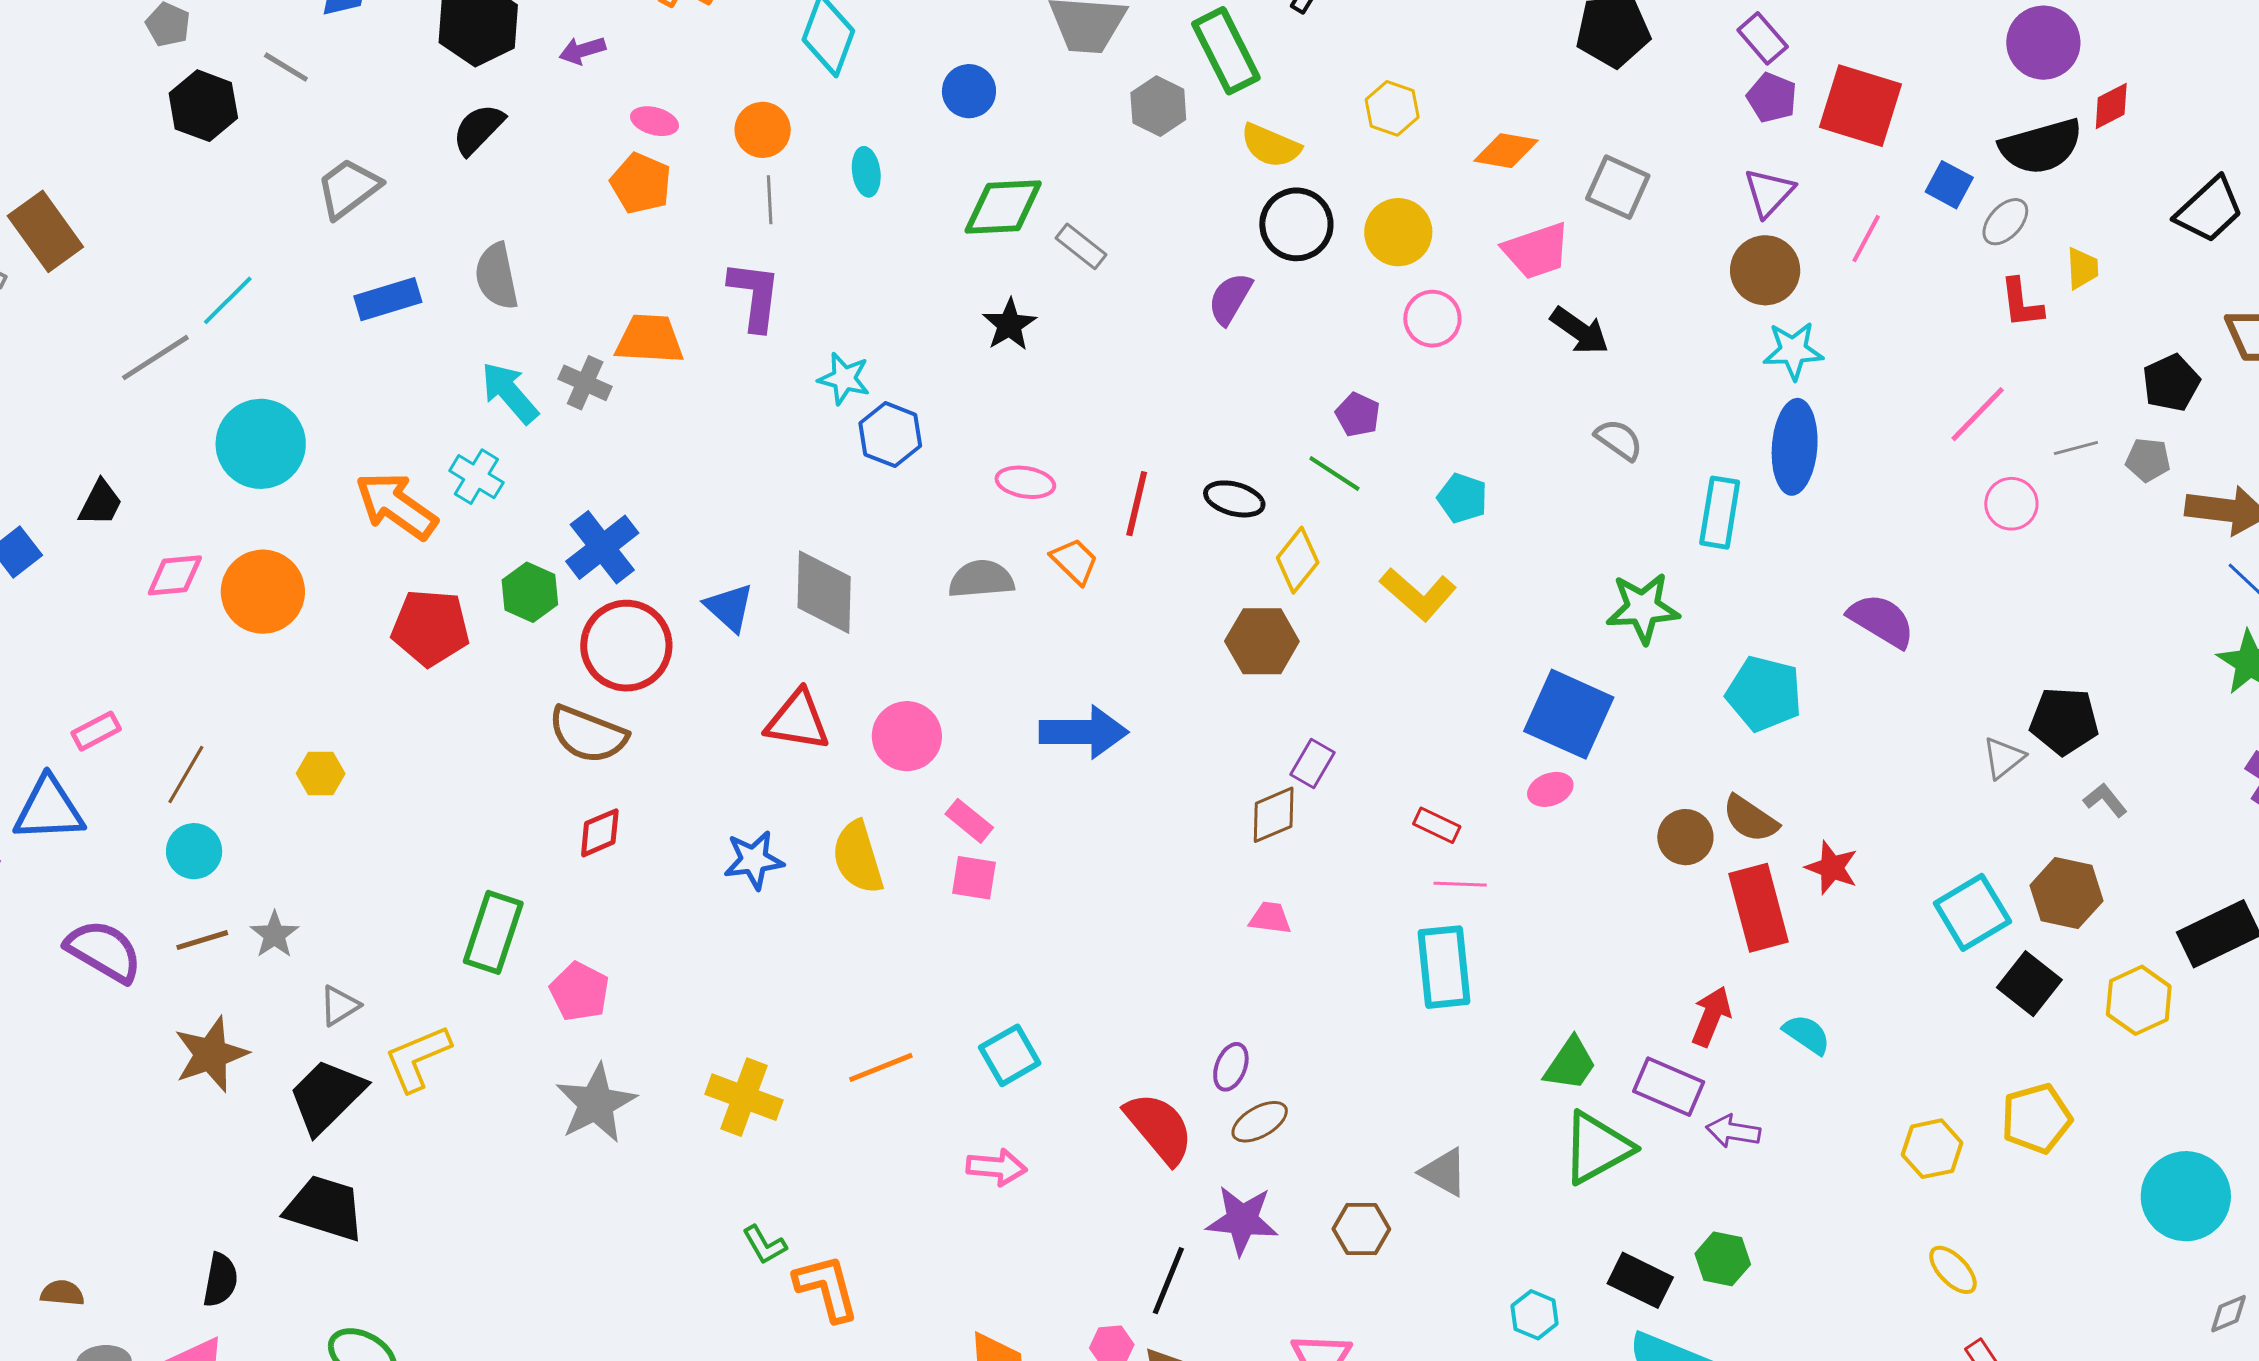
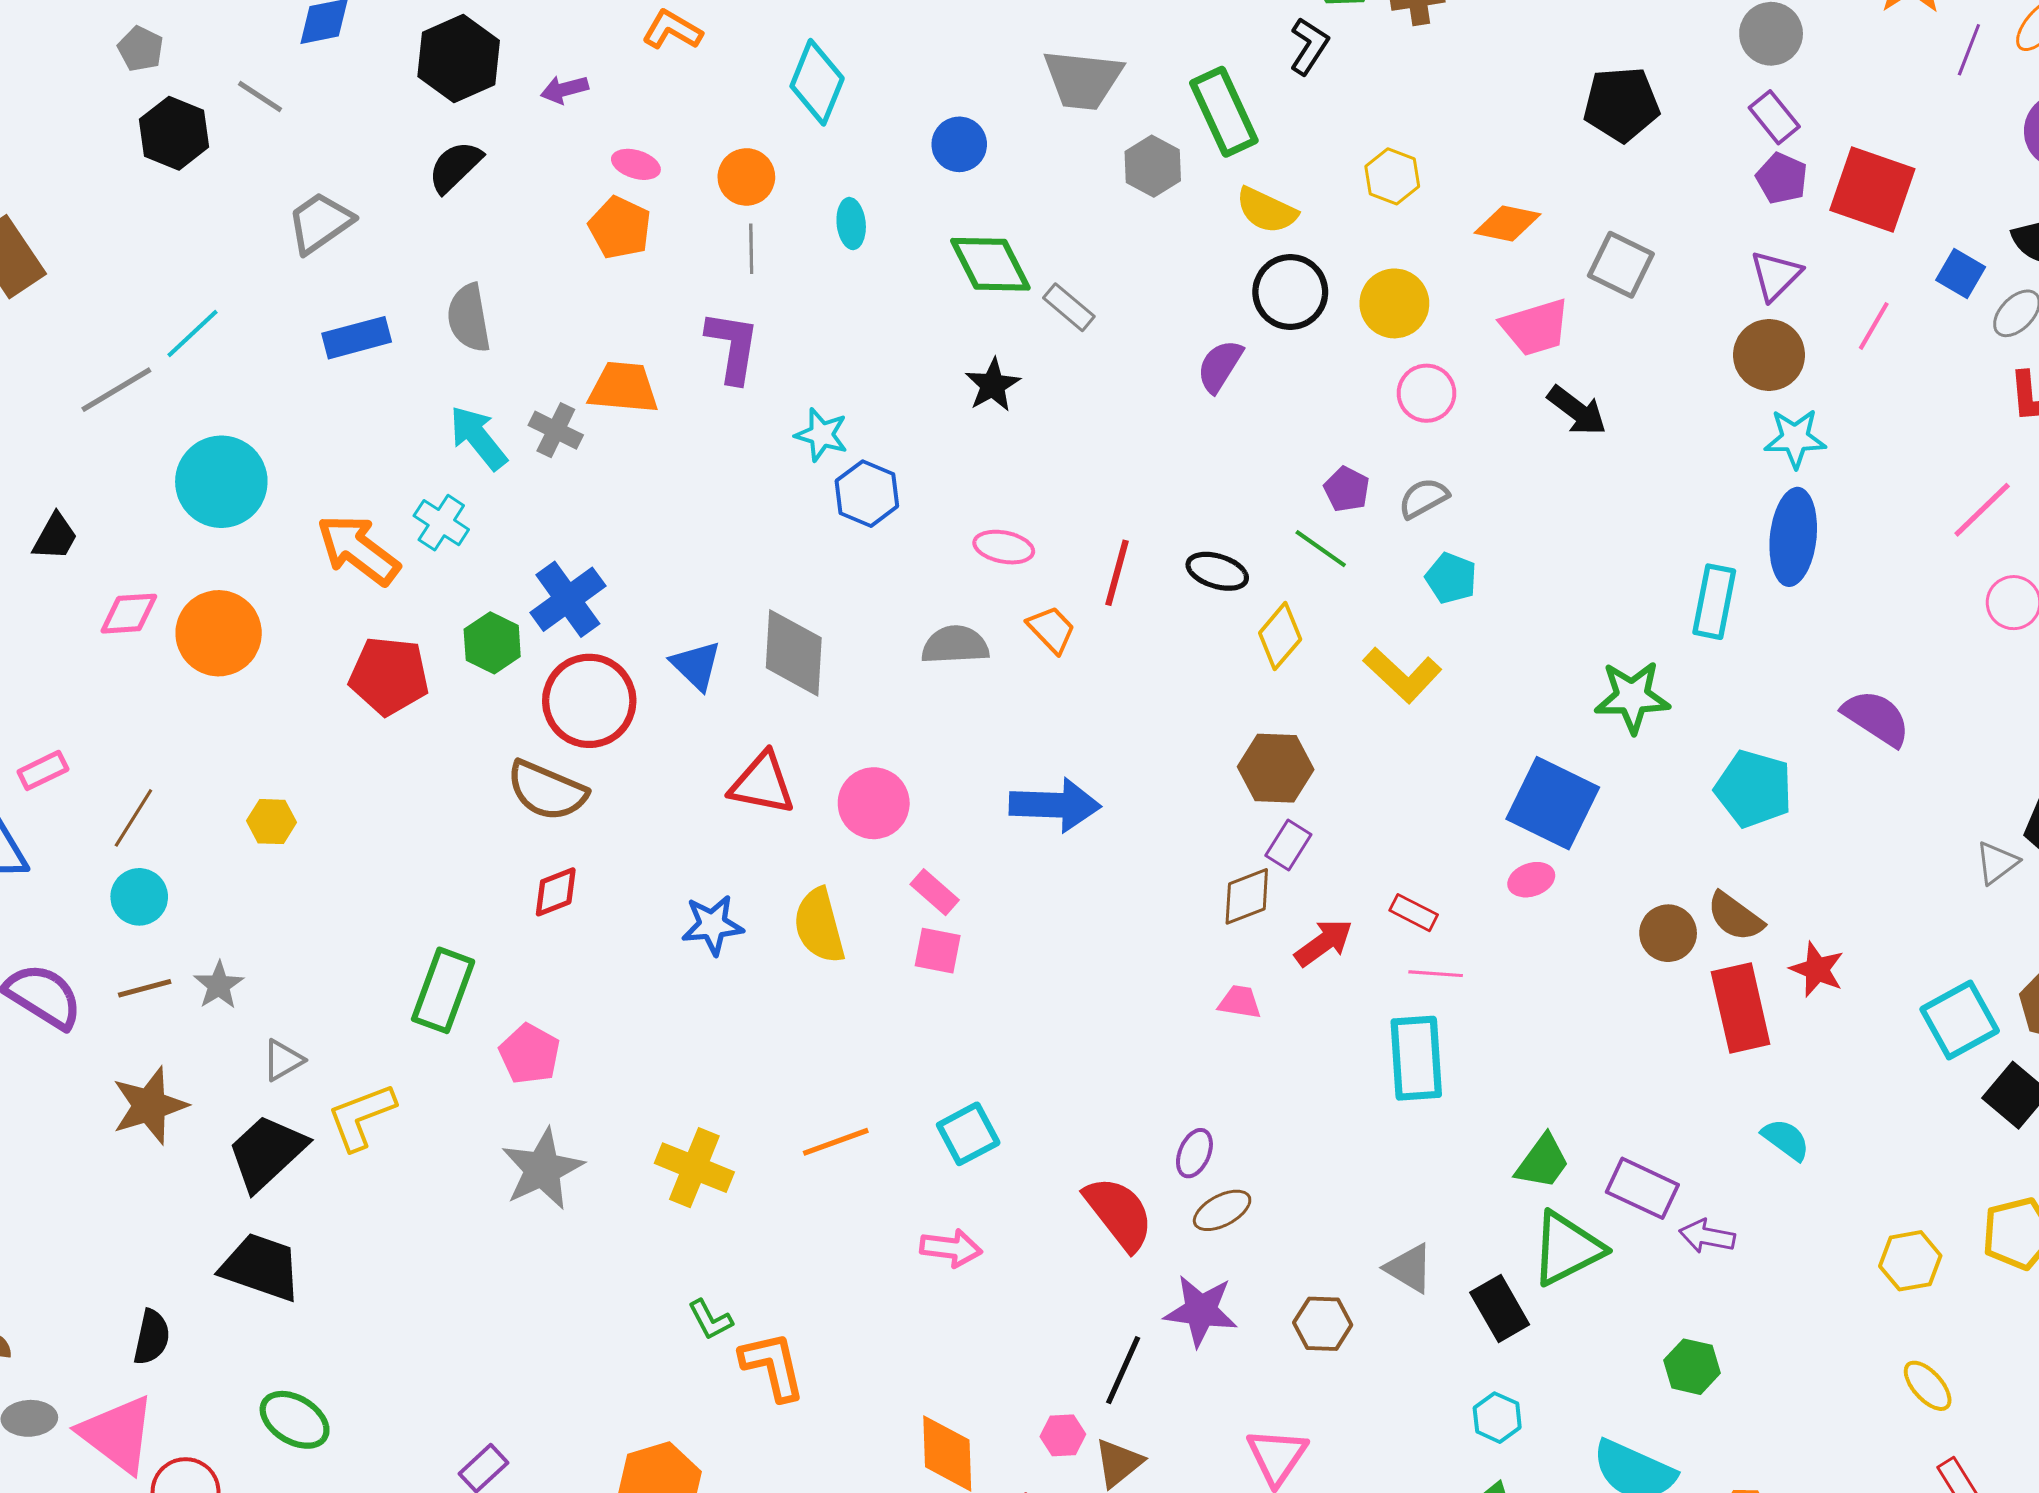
green diamond: (1003, 207) -> (990, 264), turned 64
gray semicircle: (1619, 440) -> (1423, 498), moved, turned -66
brown hexagon: (1262, 641) -> (1276, 768), moved
red arrow: (1711, 1016) -> (1324, 943), moved, turned 30
black rectangle: (1640, 1280) -> (1500, 1309), moved, turned 32

